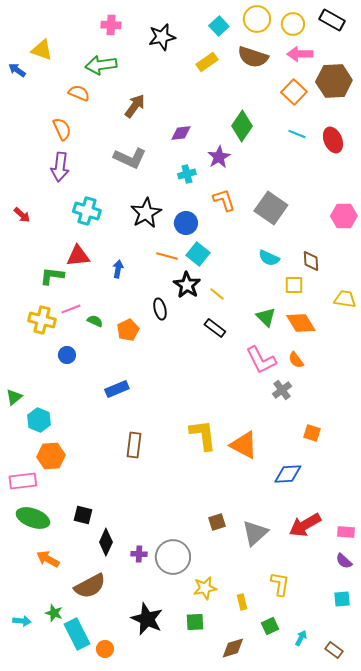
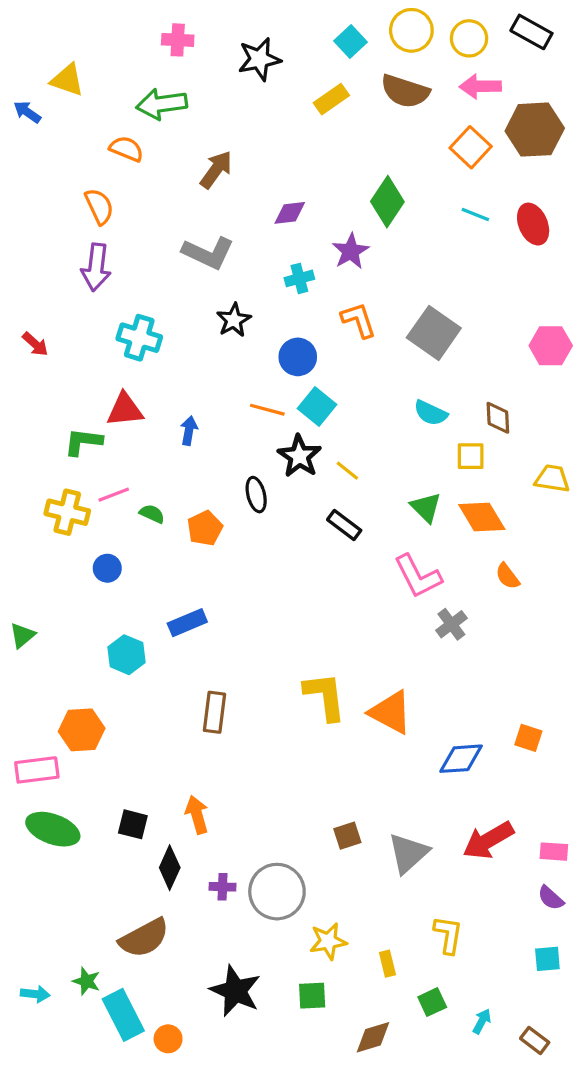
black star: (146, 213) -> (234, 320), moved, size x0.7
orange semicircle: (296, 360) -> (507, 576), moved
cyan hexagon: (39, 420) -> (126, 655), moved
orange square: (312, 433) -> (528, 738), moved
orange arrow: (48, 559) -> (197, 815), moved, turned 45

